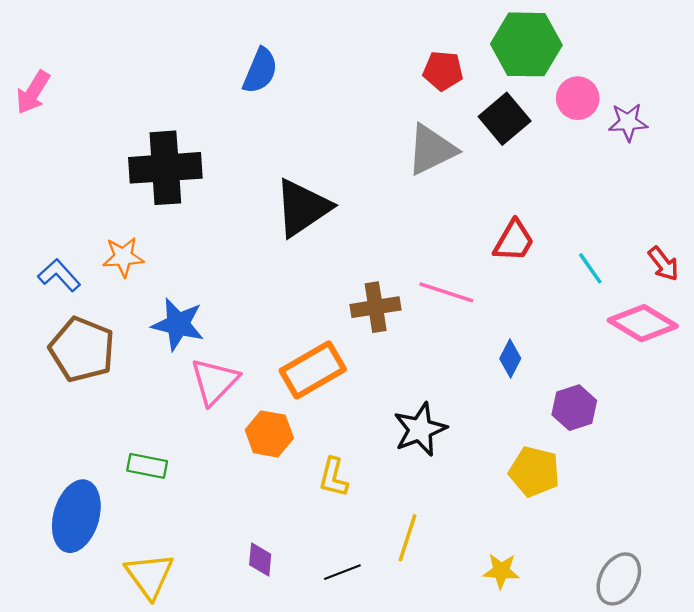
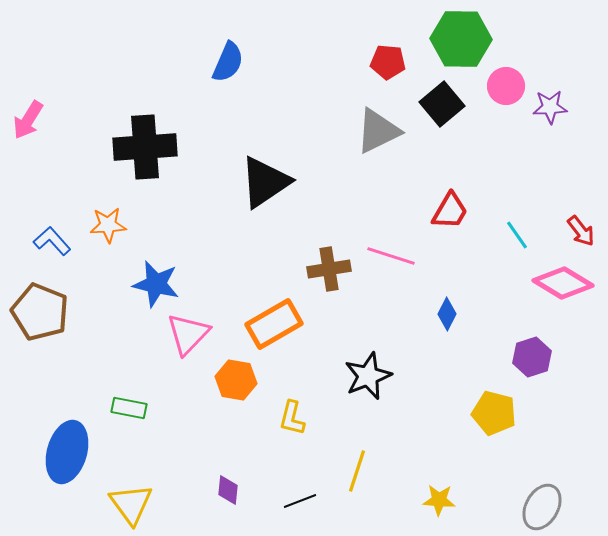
pink arrow: (33, 92) -> (28, 120), moved
brown pentagon: (82, 349) -> (40, 312), moved
purple hexagon: (574, 408) -> (532, 357), moved
yellow pentagon: (534, 472) -> (494, 413), moved

